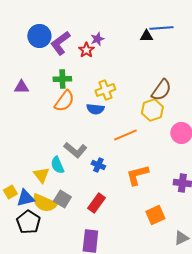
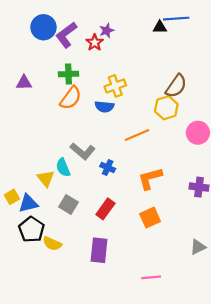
yellow semicircle: (44, 203) -> (52, 244), moved, size x0.7
orange square: (155, 215) -> (150, 218), moved

